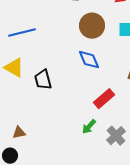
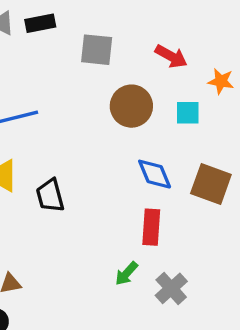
blue diamond: (89, 60) -> (155, 174), moved
red rectangle: (104, 99) -> (151, 227), turned -45

